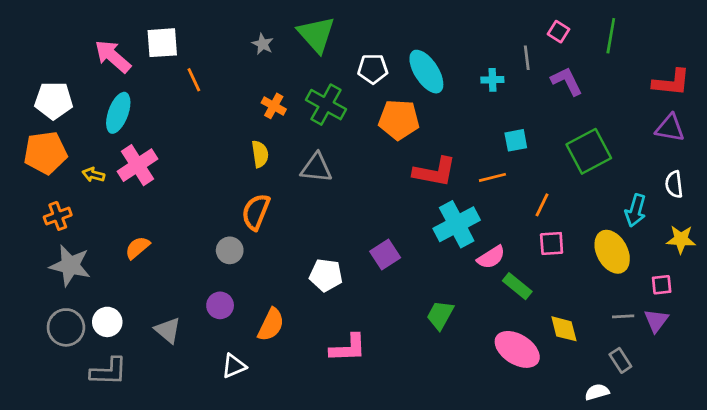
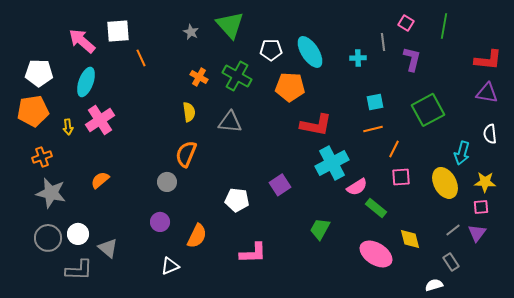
purple L-shape: (567, 81) -> (412, 59), turned 40
yellow arrow: (93, 175) -> (68, 127), turned -112
orange line: (492, 177) -> (373, 129), moved
yellow star: (681, 239) -> (485, 182), moved
gray line: (623, 316) -> (453, 230), turned -35
gray triangle: (168, 330) -> (108, 248), moved

